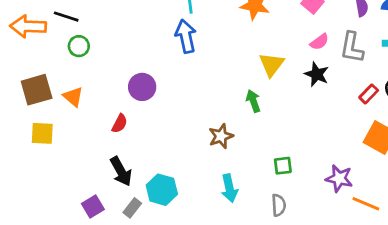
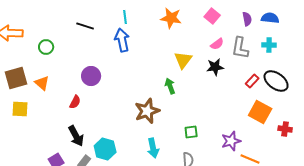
black line: (66, 17) -> (85, 26), moved
black star: (317, 74) -> (215, 67), turned -30
brown star: (221, 136) -> (147, 111), size x1.4
purple star: (339, 178) -> (231, 141), turned -30

